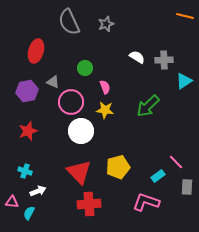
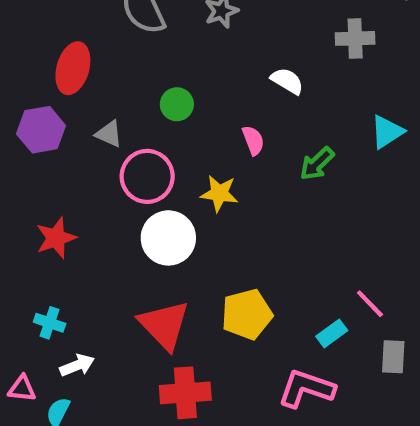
gray cross: (164, 60) -> (355, 38), moved
pink semicircle: (105, 87) -> (253, 140), moved
purple hexagon: (27, 91) -> (41, 130), moved
green arrow: (148, 106) -> (317, 164), moved, size x0.7

